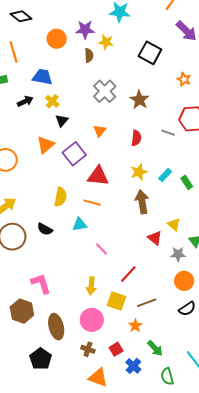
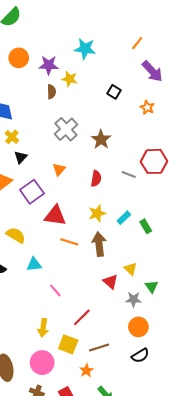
orange circle: (57, 39) -> (19, 58), moved
black square: (150, 53) -> (114, 92), size x0.6
orange star: (184, 79) -> (147, 107), moved
yellow semicircle: (60, 197) -> (16, 235), turned -72
orange line: (92, 203) -> (69, 242), moved

